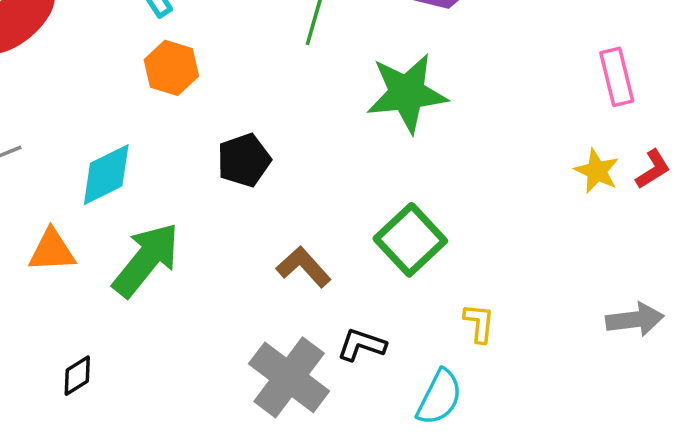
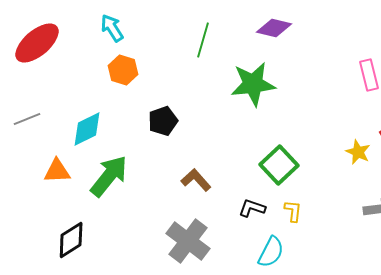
yellow star: (597, 171) -> (358, 152), moved
green square: (410, 240) -> (279, 165), moved
black L-shape: (361, 345) -> (252, 208), moved
black diamond: (77, 376) -> (71, 240), size x1.6

